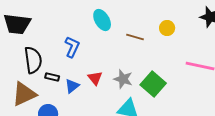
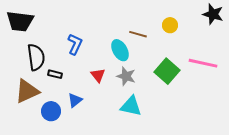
cyan ellipse: (102, 20) -> (120, 50), moved
green square: (153, 84) -> (167, 71), moved
blue triangle: (72, 86) -> (75, 100), moved

